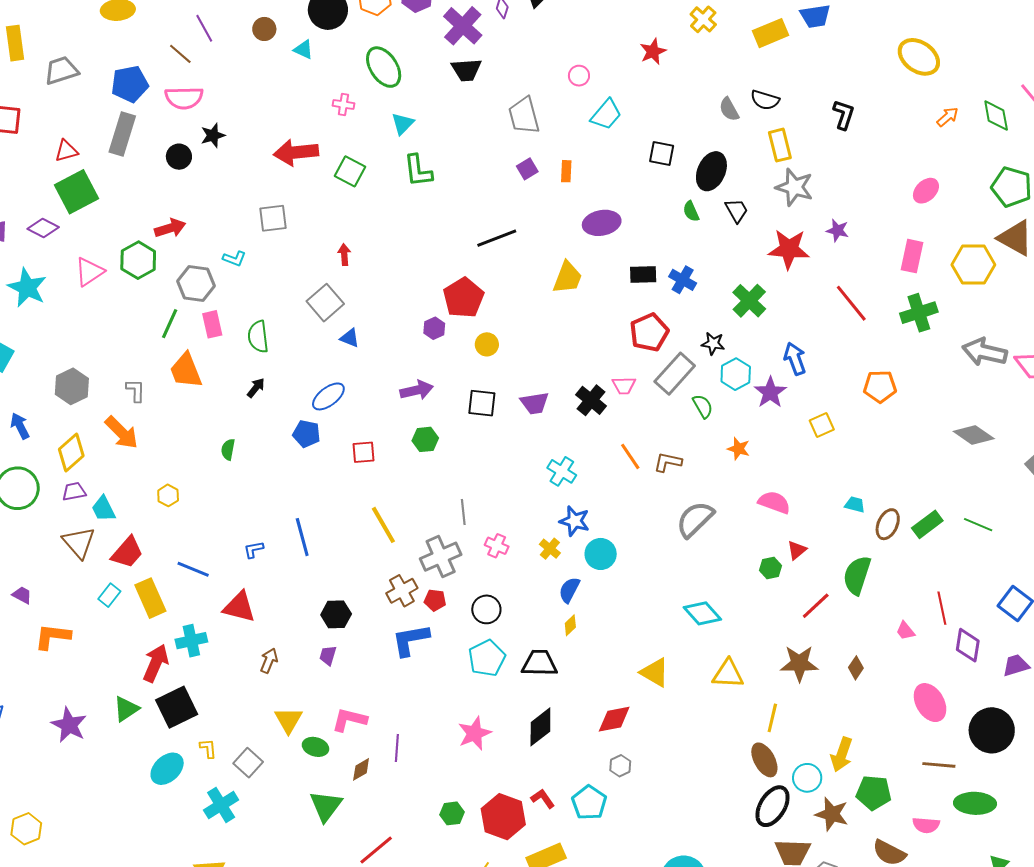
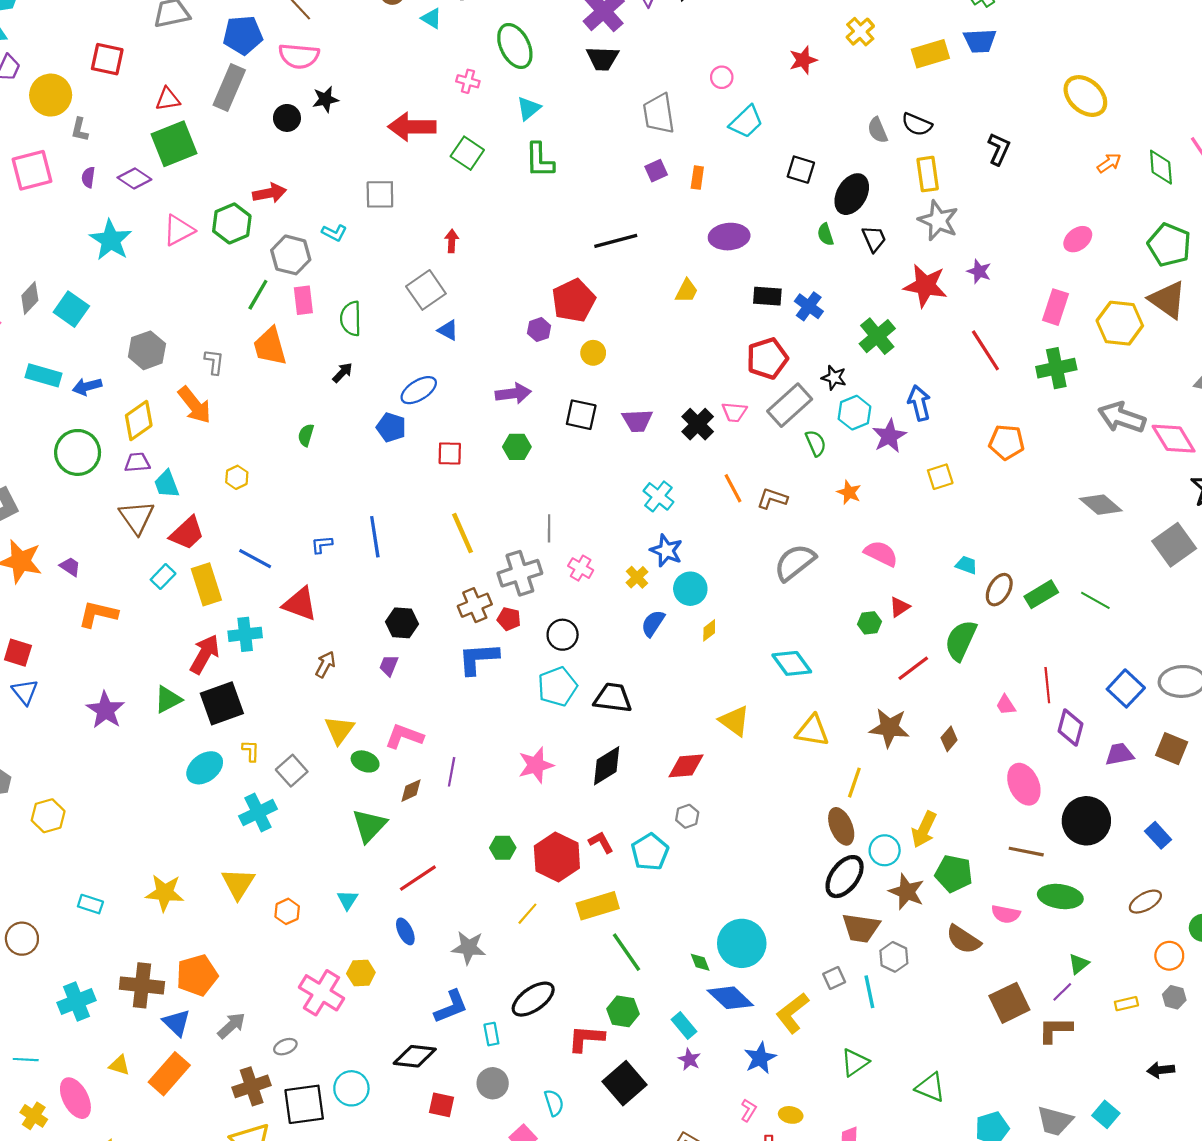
yellow trapezoid: (568, 278) -> (687, 291), size x0.7
blue arrow: (20, 426) -> (87, 386), turned -84
yellow diamond: (570, 625) -> (709, 630), moved

